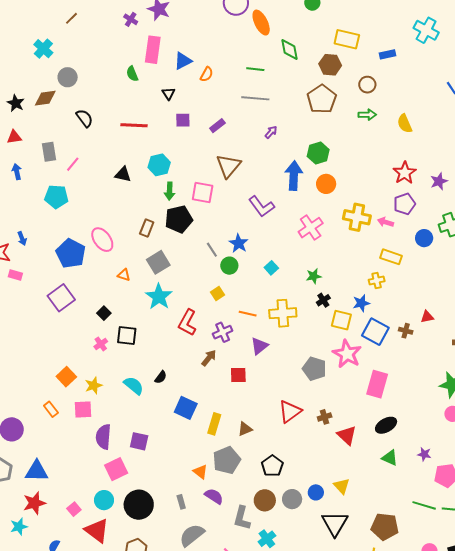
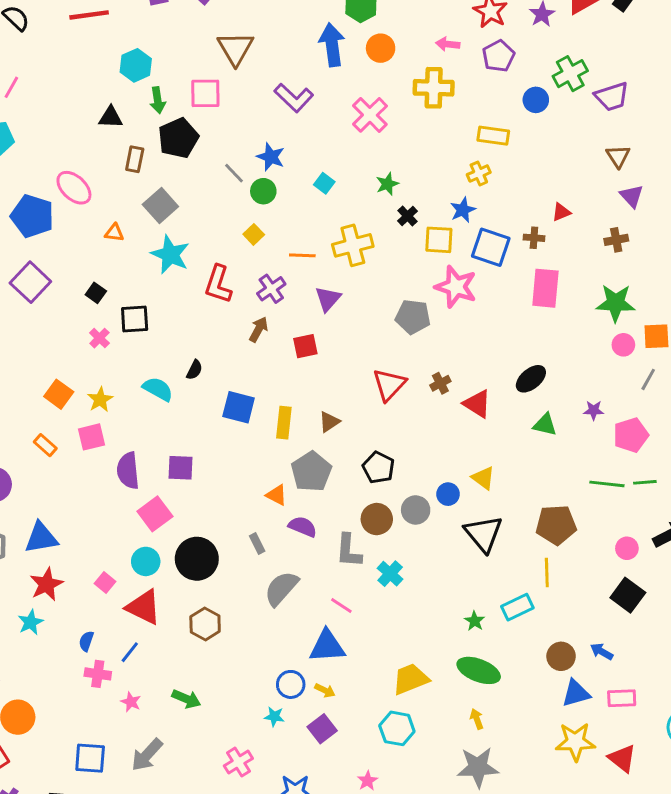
black triangle: (123, 174) -> (111, 117), moved
pink arrow: (386, 222) -> (448, 44), moved
pink rectangle: (377, 384) -> (545, 288), moved

